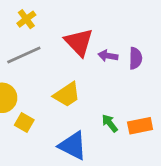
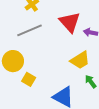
yellow trapezoid: (67, 95) -> (80, 60), moved

